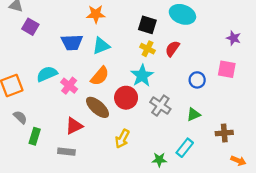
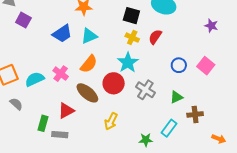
blue trapezoid: (72, 42) -> (62, 34), turned -30
pink square: (227, 69) -> (206, 66), moved, turned 30
cyan semicircle: (47, 74) -> (35, 79), moved
brown cross: (224, 133) -> (195, 114), moved
green rectangle: (35, 136) -> (43, 123), moved

